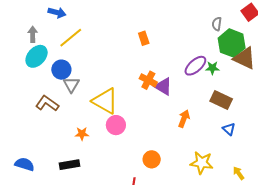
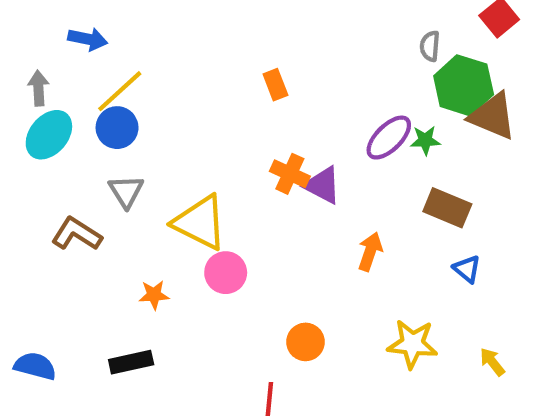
blue circle: (61, 70) -> (117, 128), moved

